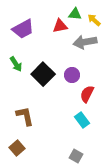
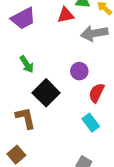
green arrow: (16, 64) -> (27, 64), moved
black square: (43, 74) -> (46, 93), moved

